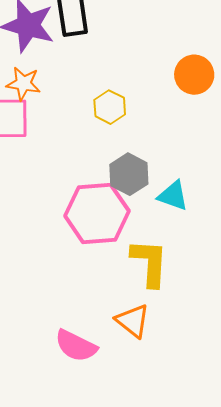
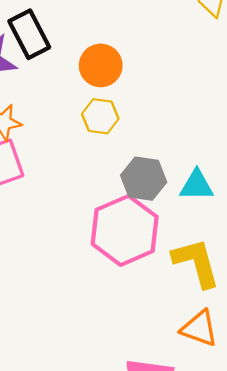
orange circle: (194, 75) -> (101, 65), moved

